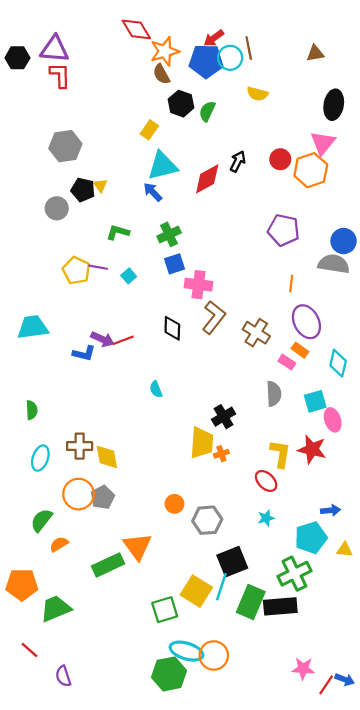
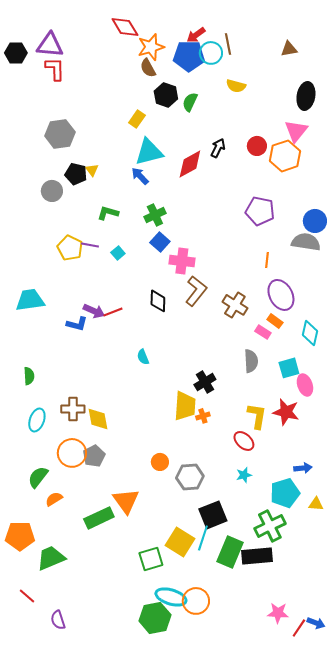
blue square: (174, 264) -> (160, 242), turned -30

